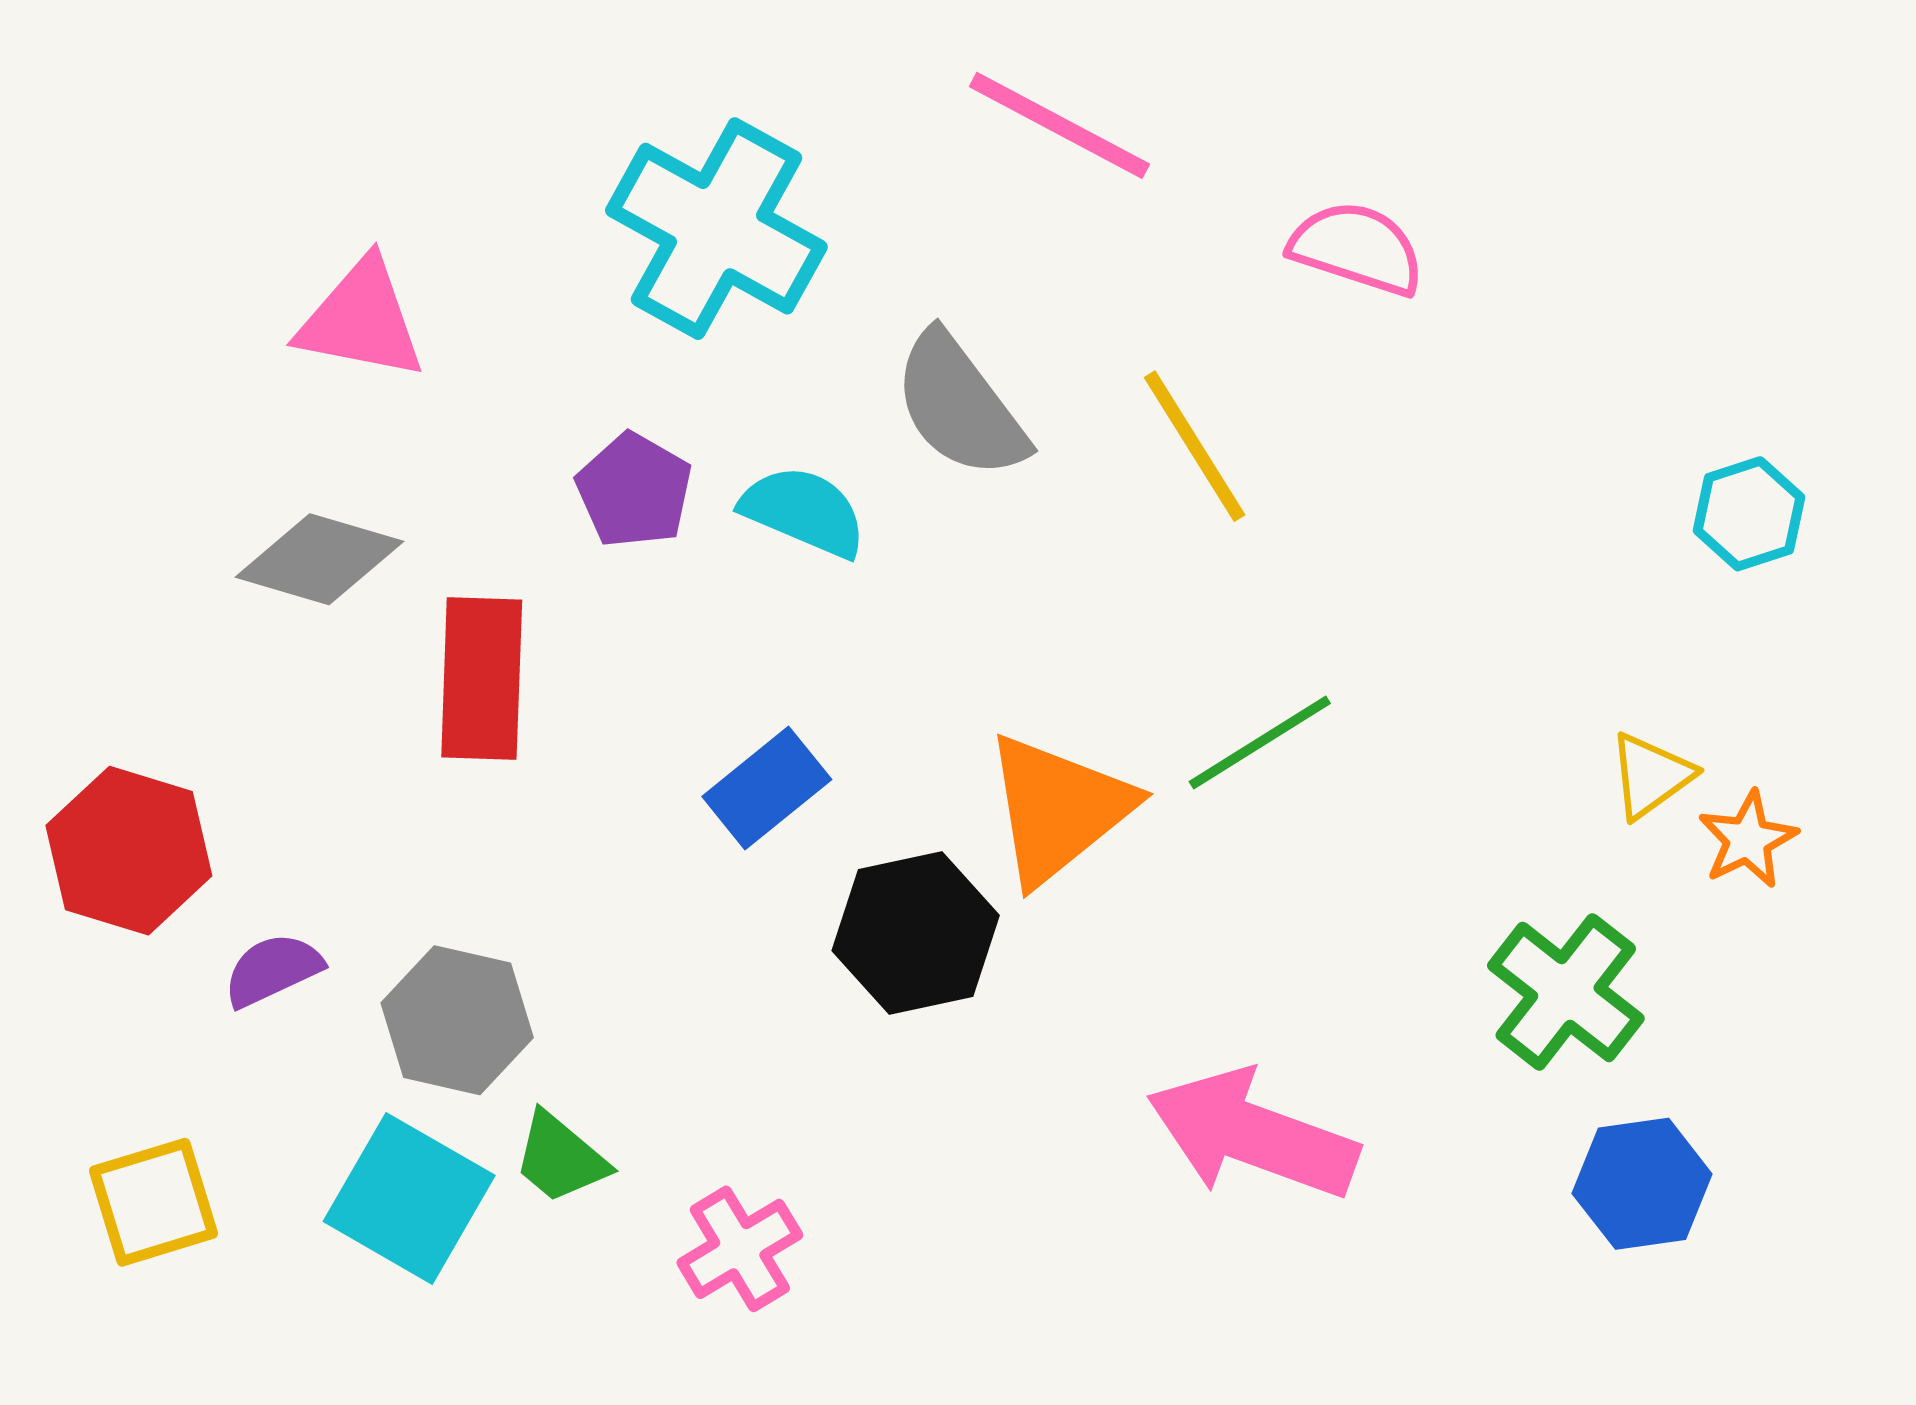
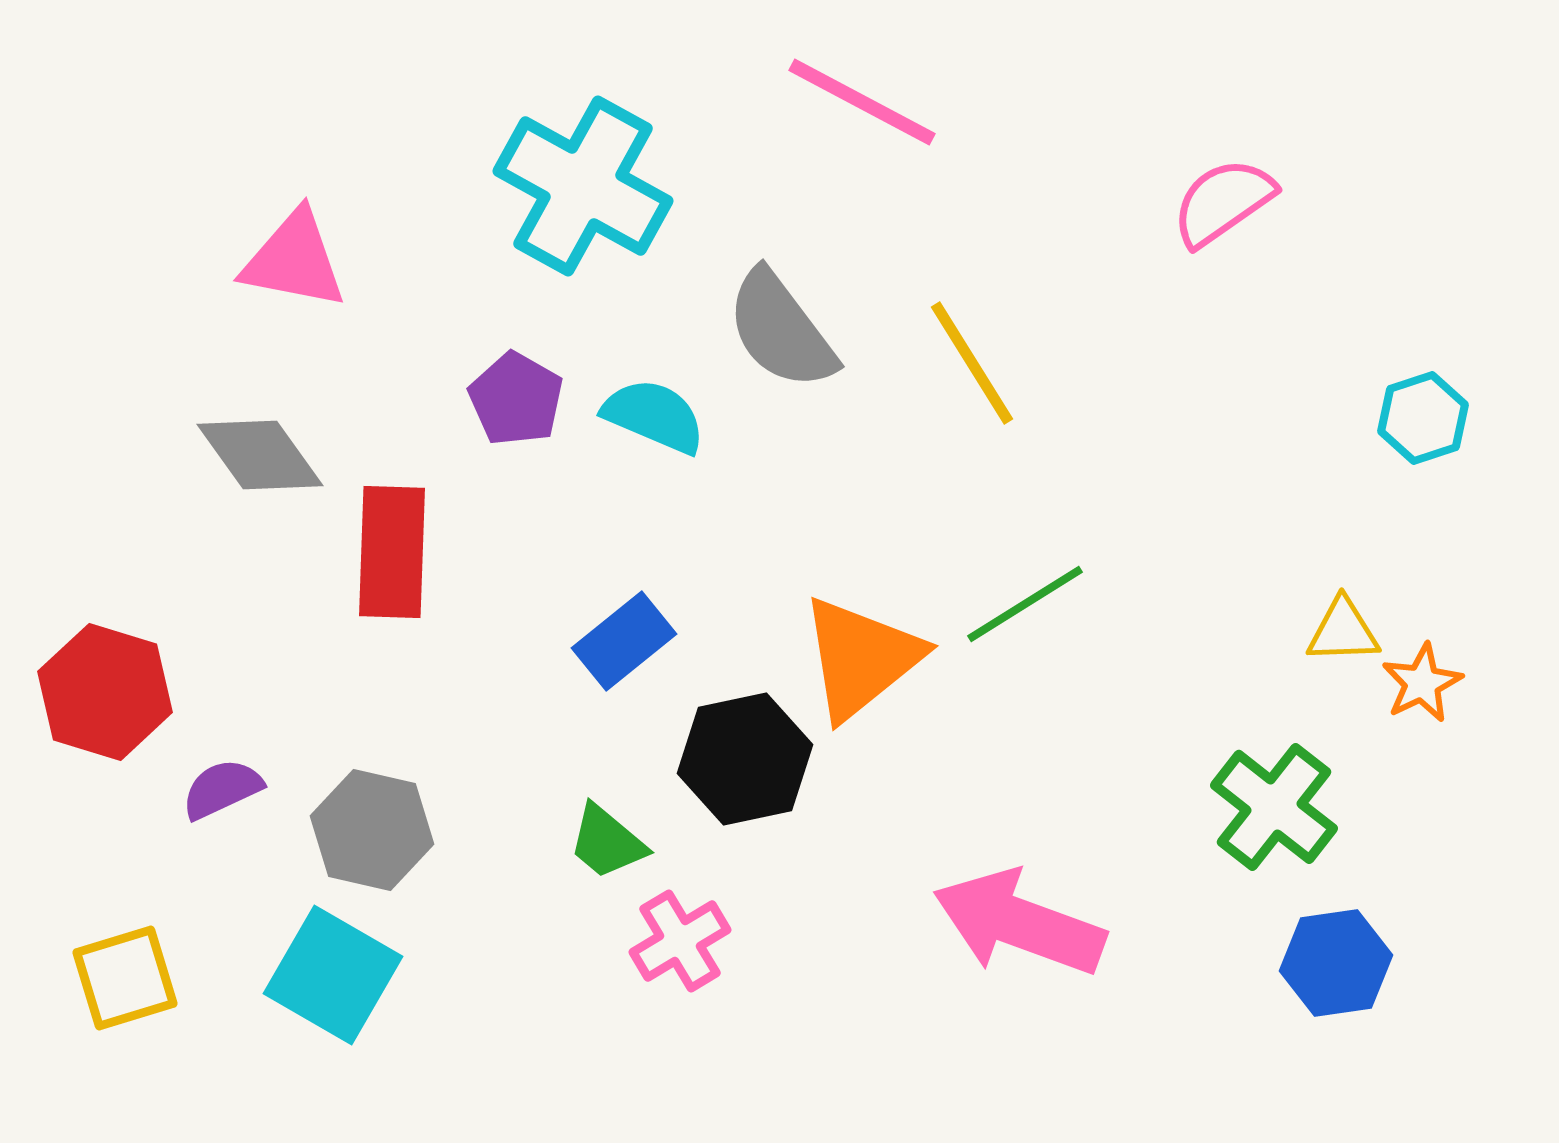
pink semicircle: (1357, 248) -> (1223, 202), moved, turned -53
gray diamond: (319, 559) -> (260, 455), turned 38
yellow triangle: (1651, 776) -> (1343, 631), turned 34
green trapezoid: (560, 1158) -> (607, 842), moved
pink cross: (740, 1249) -> (680, 941), moved

